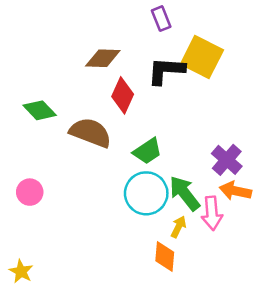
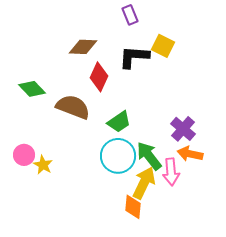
yellow square: (202, 57) -> (163, 46), size x0.7
yellow arrow: (178, 227) -> (144, 183), size x1.8
yellow star: (21, 271) -> (43, 165), moved

